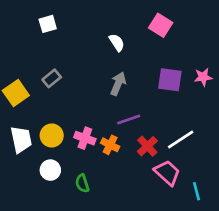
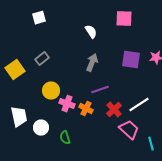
pink square: (161, 25) -> (124, 19), turned -30
yellow circle: (52, 136) -> (51, 91), moved
white trapezoid: (21, 139) -> (19, 117), moved

